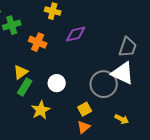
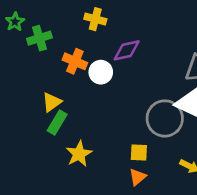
white circle: (57, 83) -> (101, 72), moved
yellow square: (85, 109) -> (139, 152), turned 32

